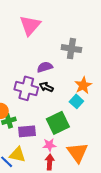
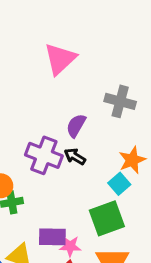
purple semicircle: (45, 67) -> (76, 126), turned -49
green square: (58, 123) -> (107, 218), moved
purple rectangle: (27, 131) -> (52, 237), moved

